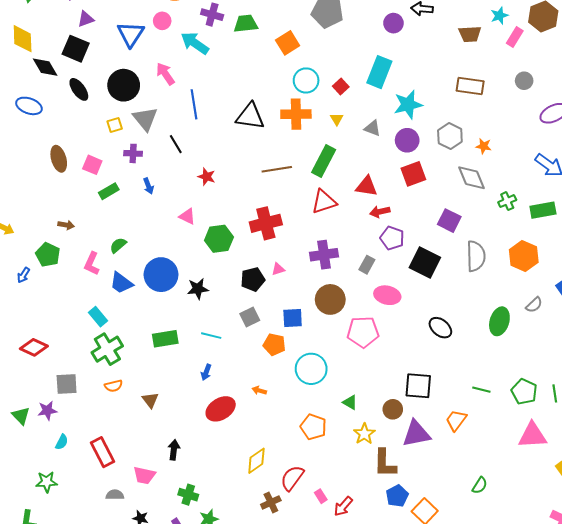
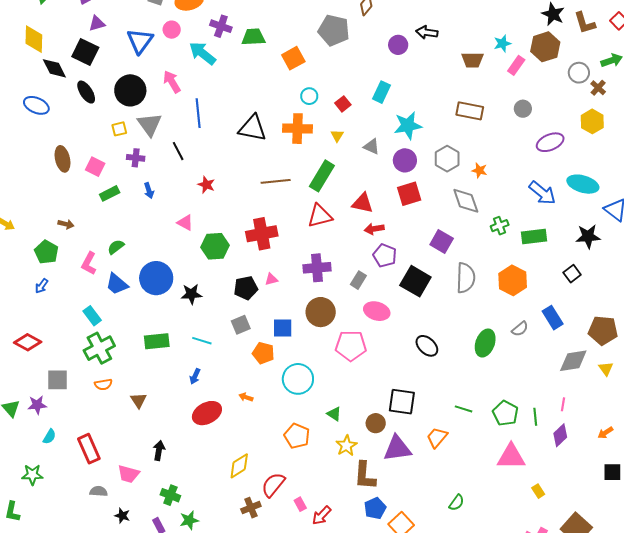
cyan rectangle: (379, 72) -> (382, 92), size x0.7
cyan circle: (306, 80) -> (309, 96), size x0.7
blue arrow: (23, 275) -> (42, 286), moved

